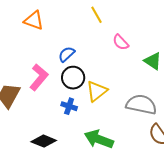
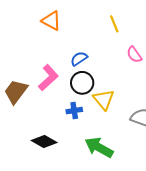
yellow triangle: (97, 91) -> (104, 100), turned -40
blue cross: (69, 106) -> (74, 111), turned -35

